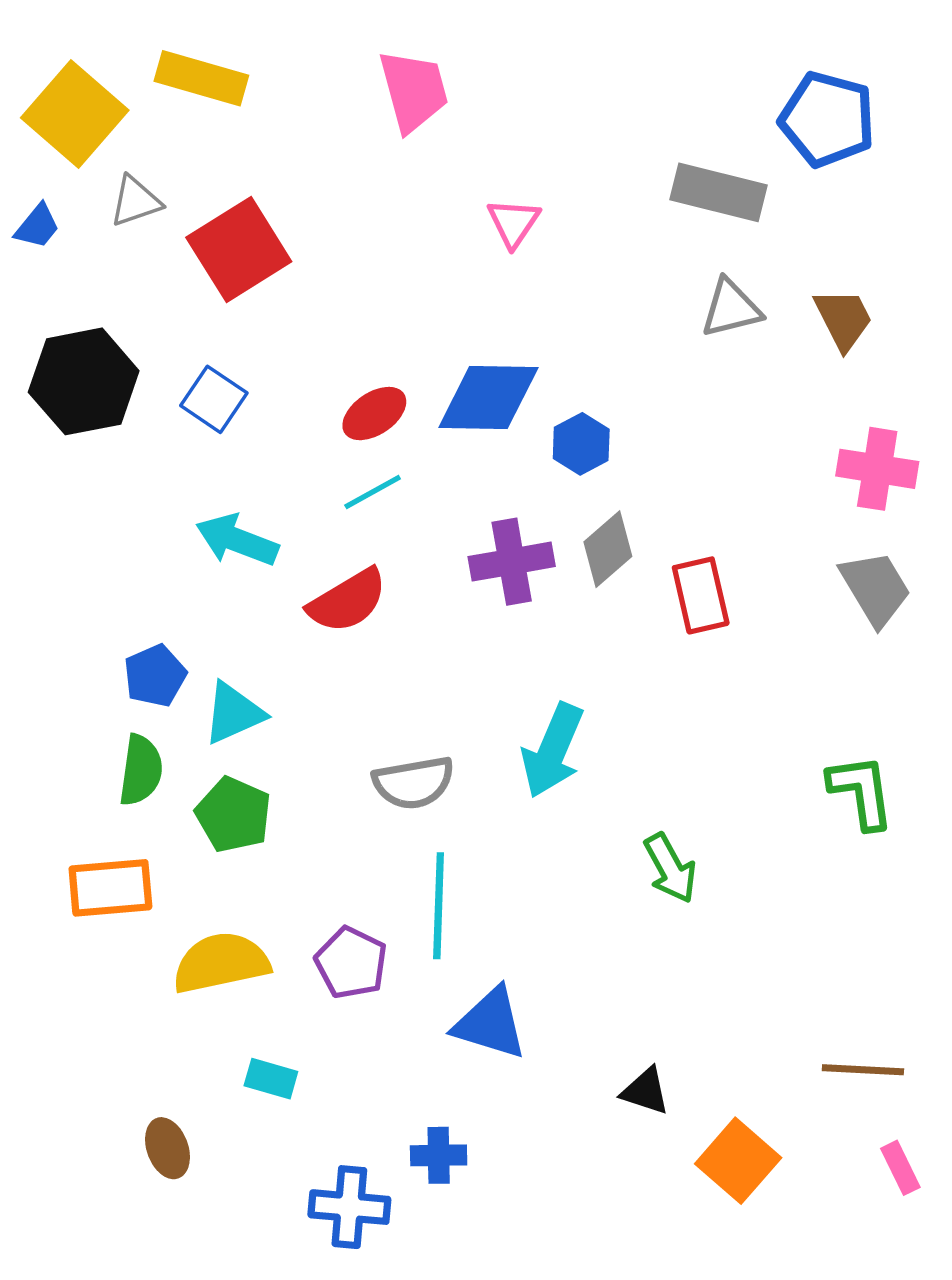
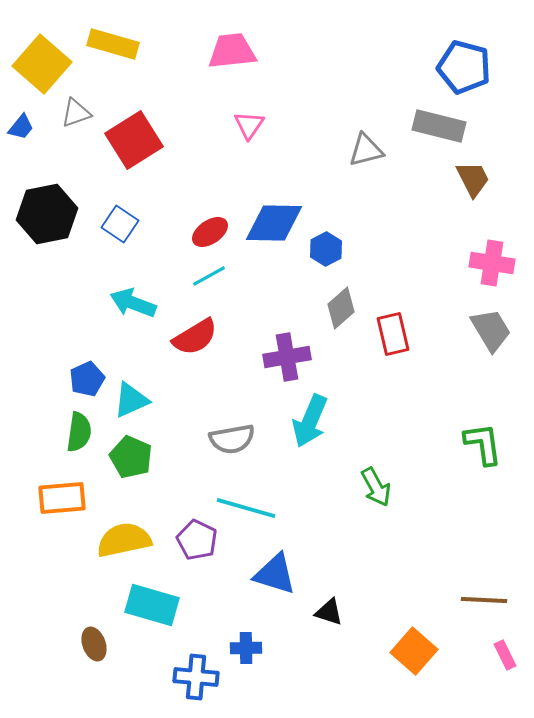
pink trapezoid: (414, 91) -> (232, 51), turned -81
gray rectangle: (719, 192) -> (439, 126), moved
pink triangle: (513, 223) -> (249, 125), moved
gray triangle: (731, 308) -> (366, 150), moved
purple cross: (512, 562) -> (287, 357), moved
cyan line: (439, 906) -> (246, 508), turned -76
cyan rectangle: (271, 1079) -> (152, 605), size x1.8
black triangle: (645, 1091) -> (329, 612), moved

